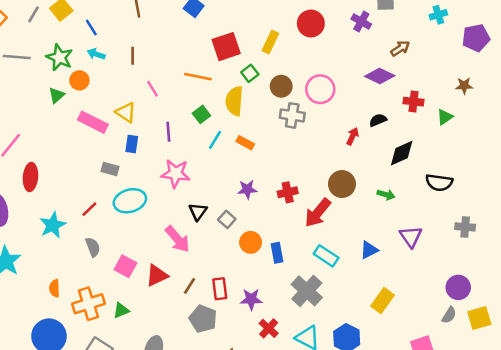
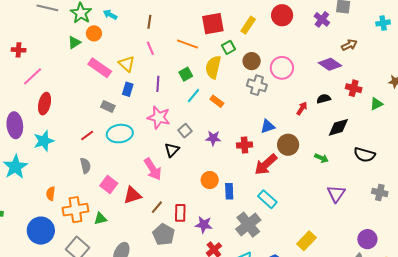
brown line: (133, 56) -> (149, 22), moved
gray square: (227, 219) -> (185, 131), moved
cyan star: (53, 225) -> (44, 141), moved
blue triangle: (369, 250) -> (268, 126), moved

